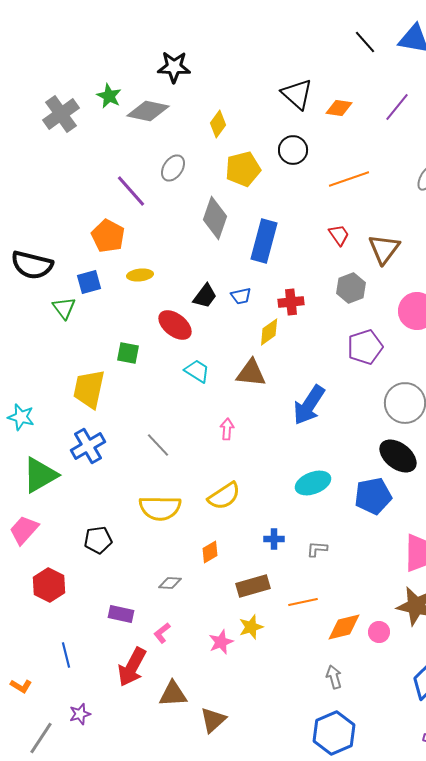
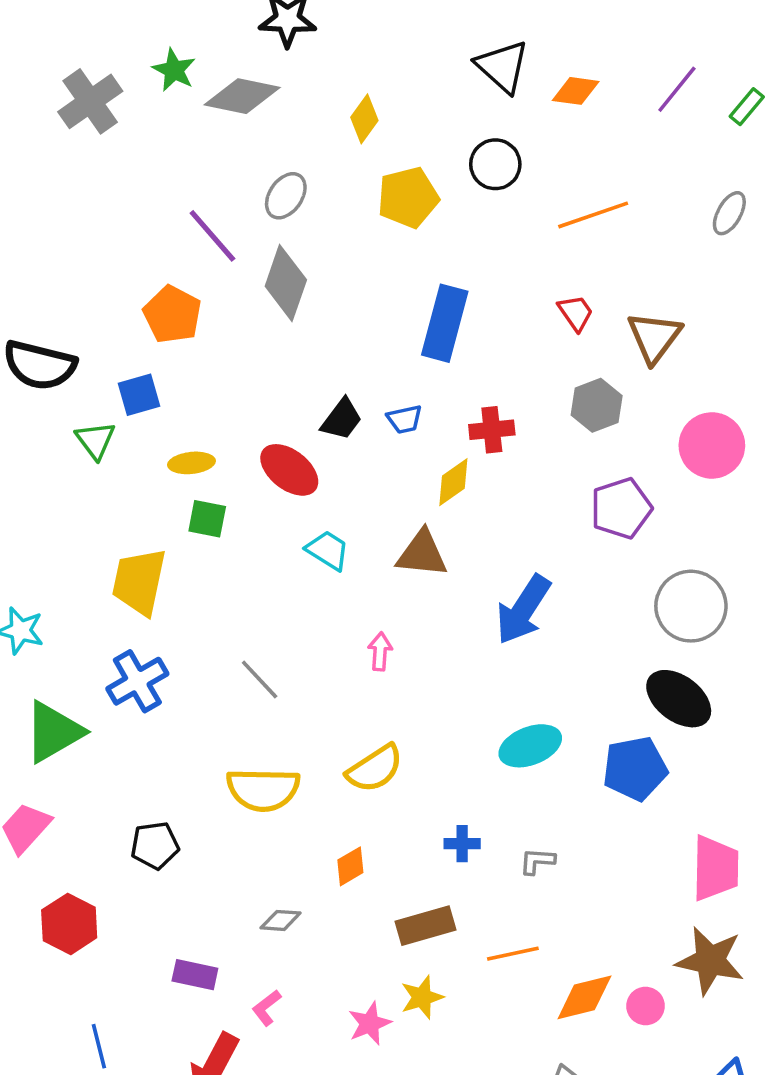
gray diamond: (215, 218) -> (286, 283), moved
yellow ellipse: (140, 275) -> (191, 463), moved

